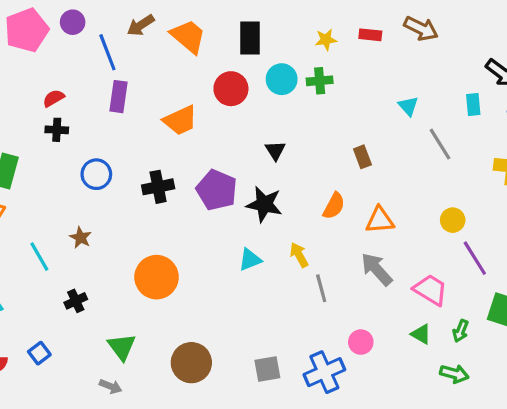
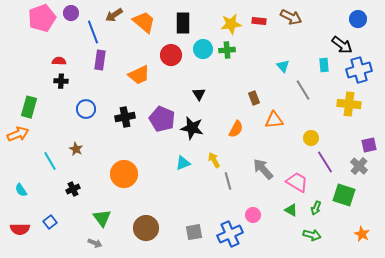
yellow star: (326, 40) -> (231, 24), size x1.5
red semicircle: (54, 98) -> (59, 61), turned 32
orange triangle: (380, 220) -> (274, 120), moved

